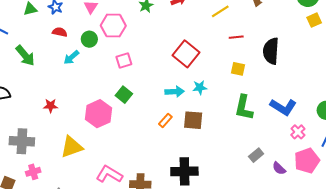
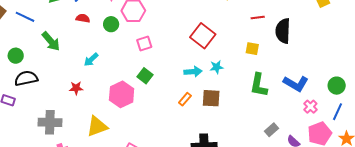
red line: (236, 37) -> (258, 17), moved
cyan arrow: (71, 57) -> (91, 60), moved

